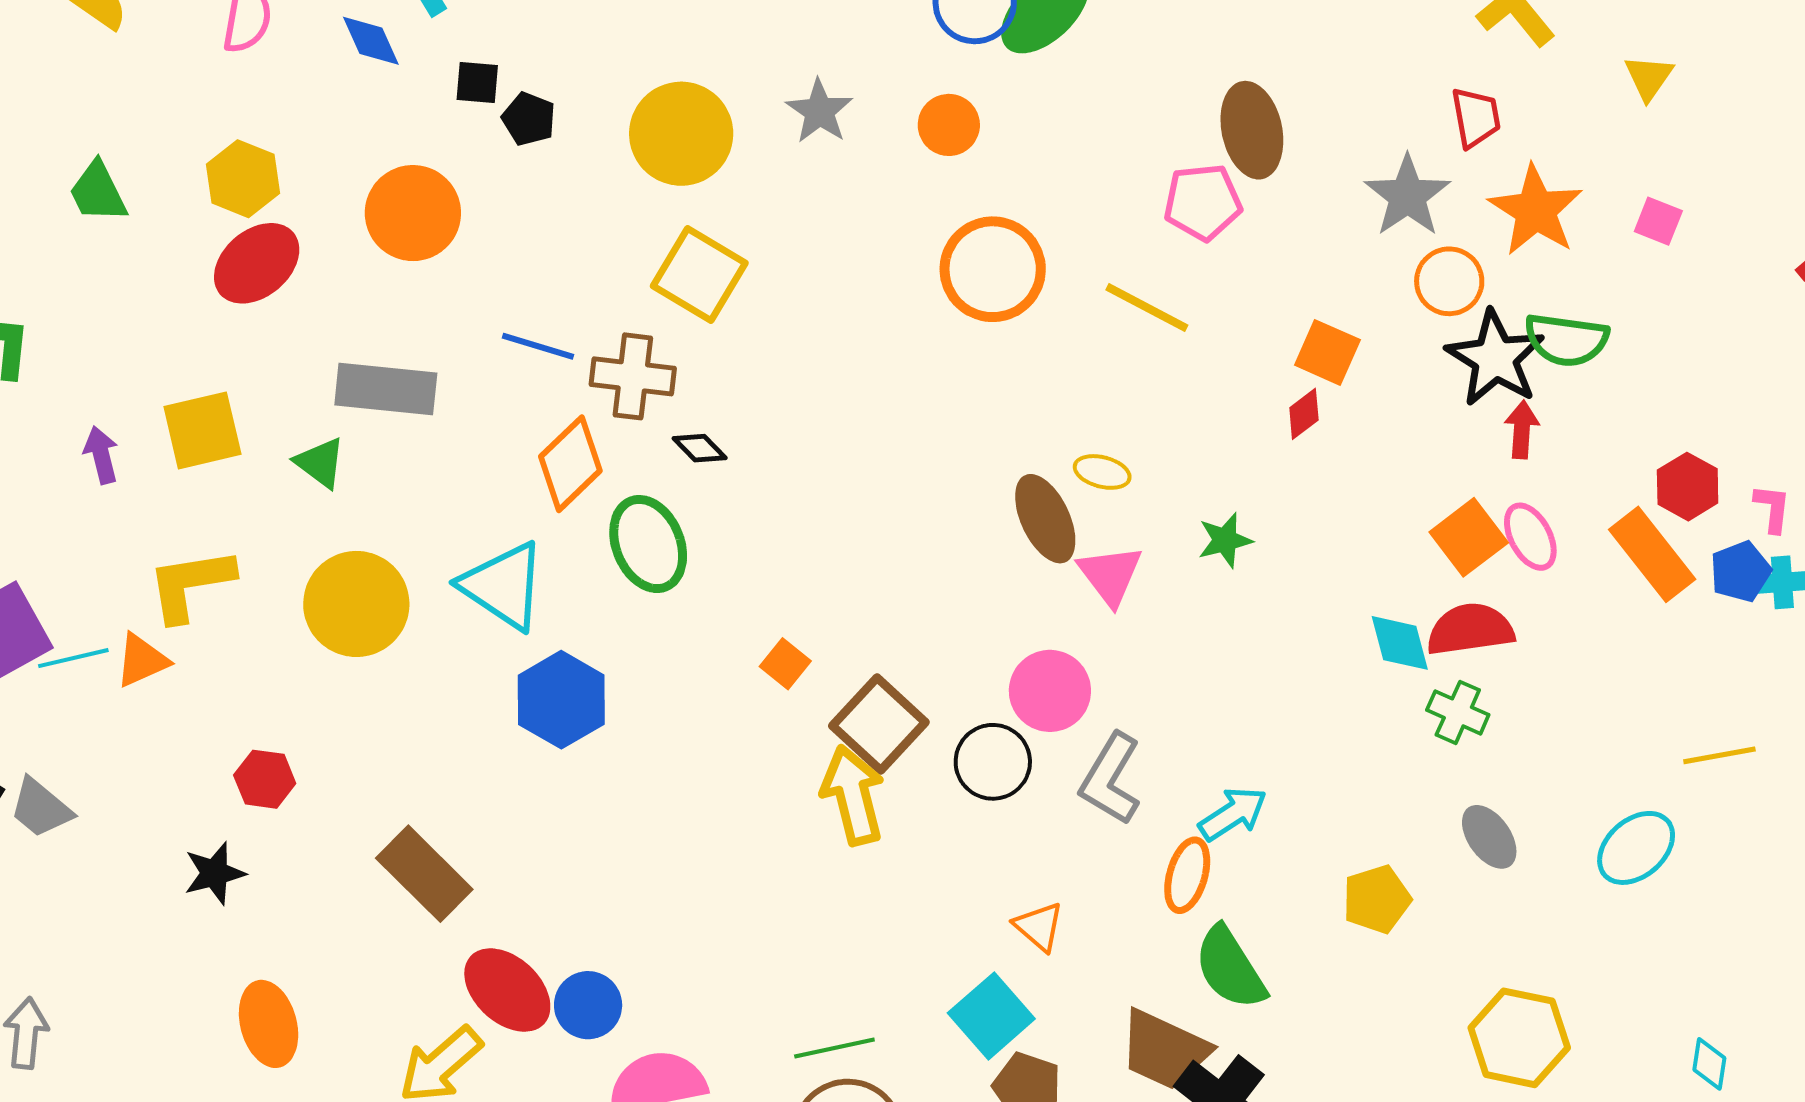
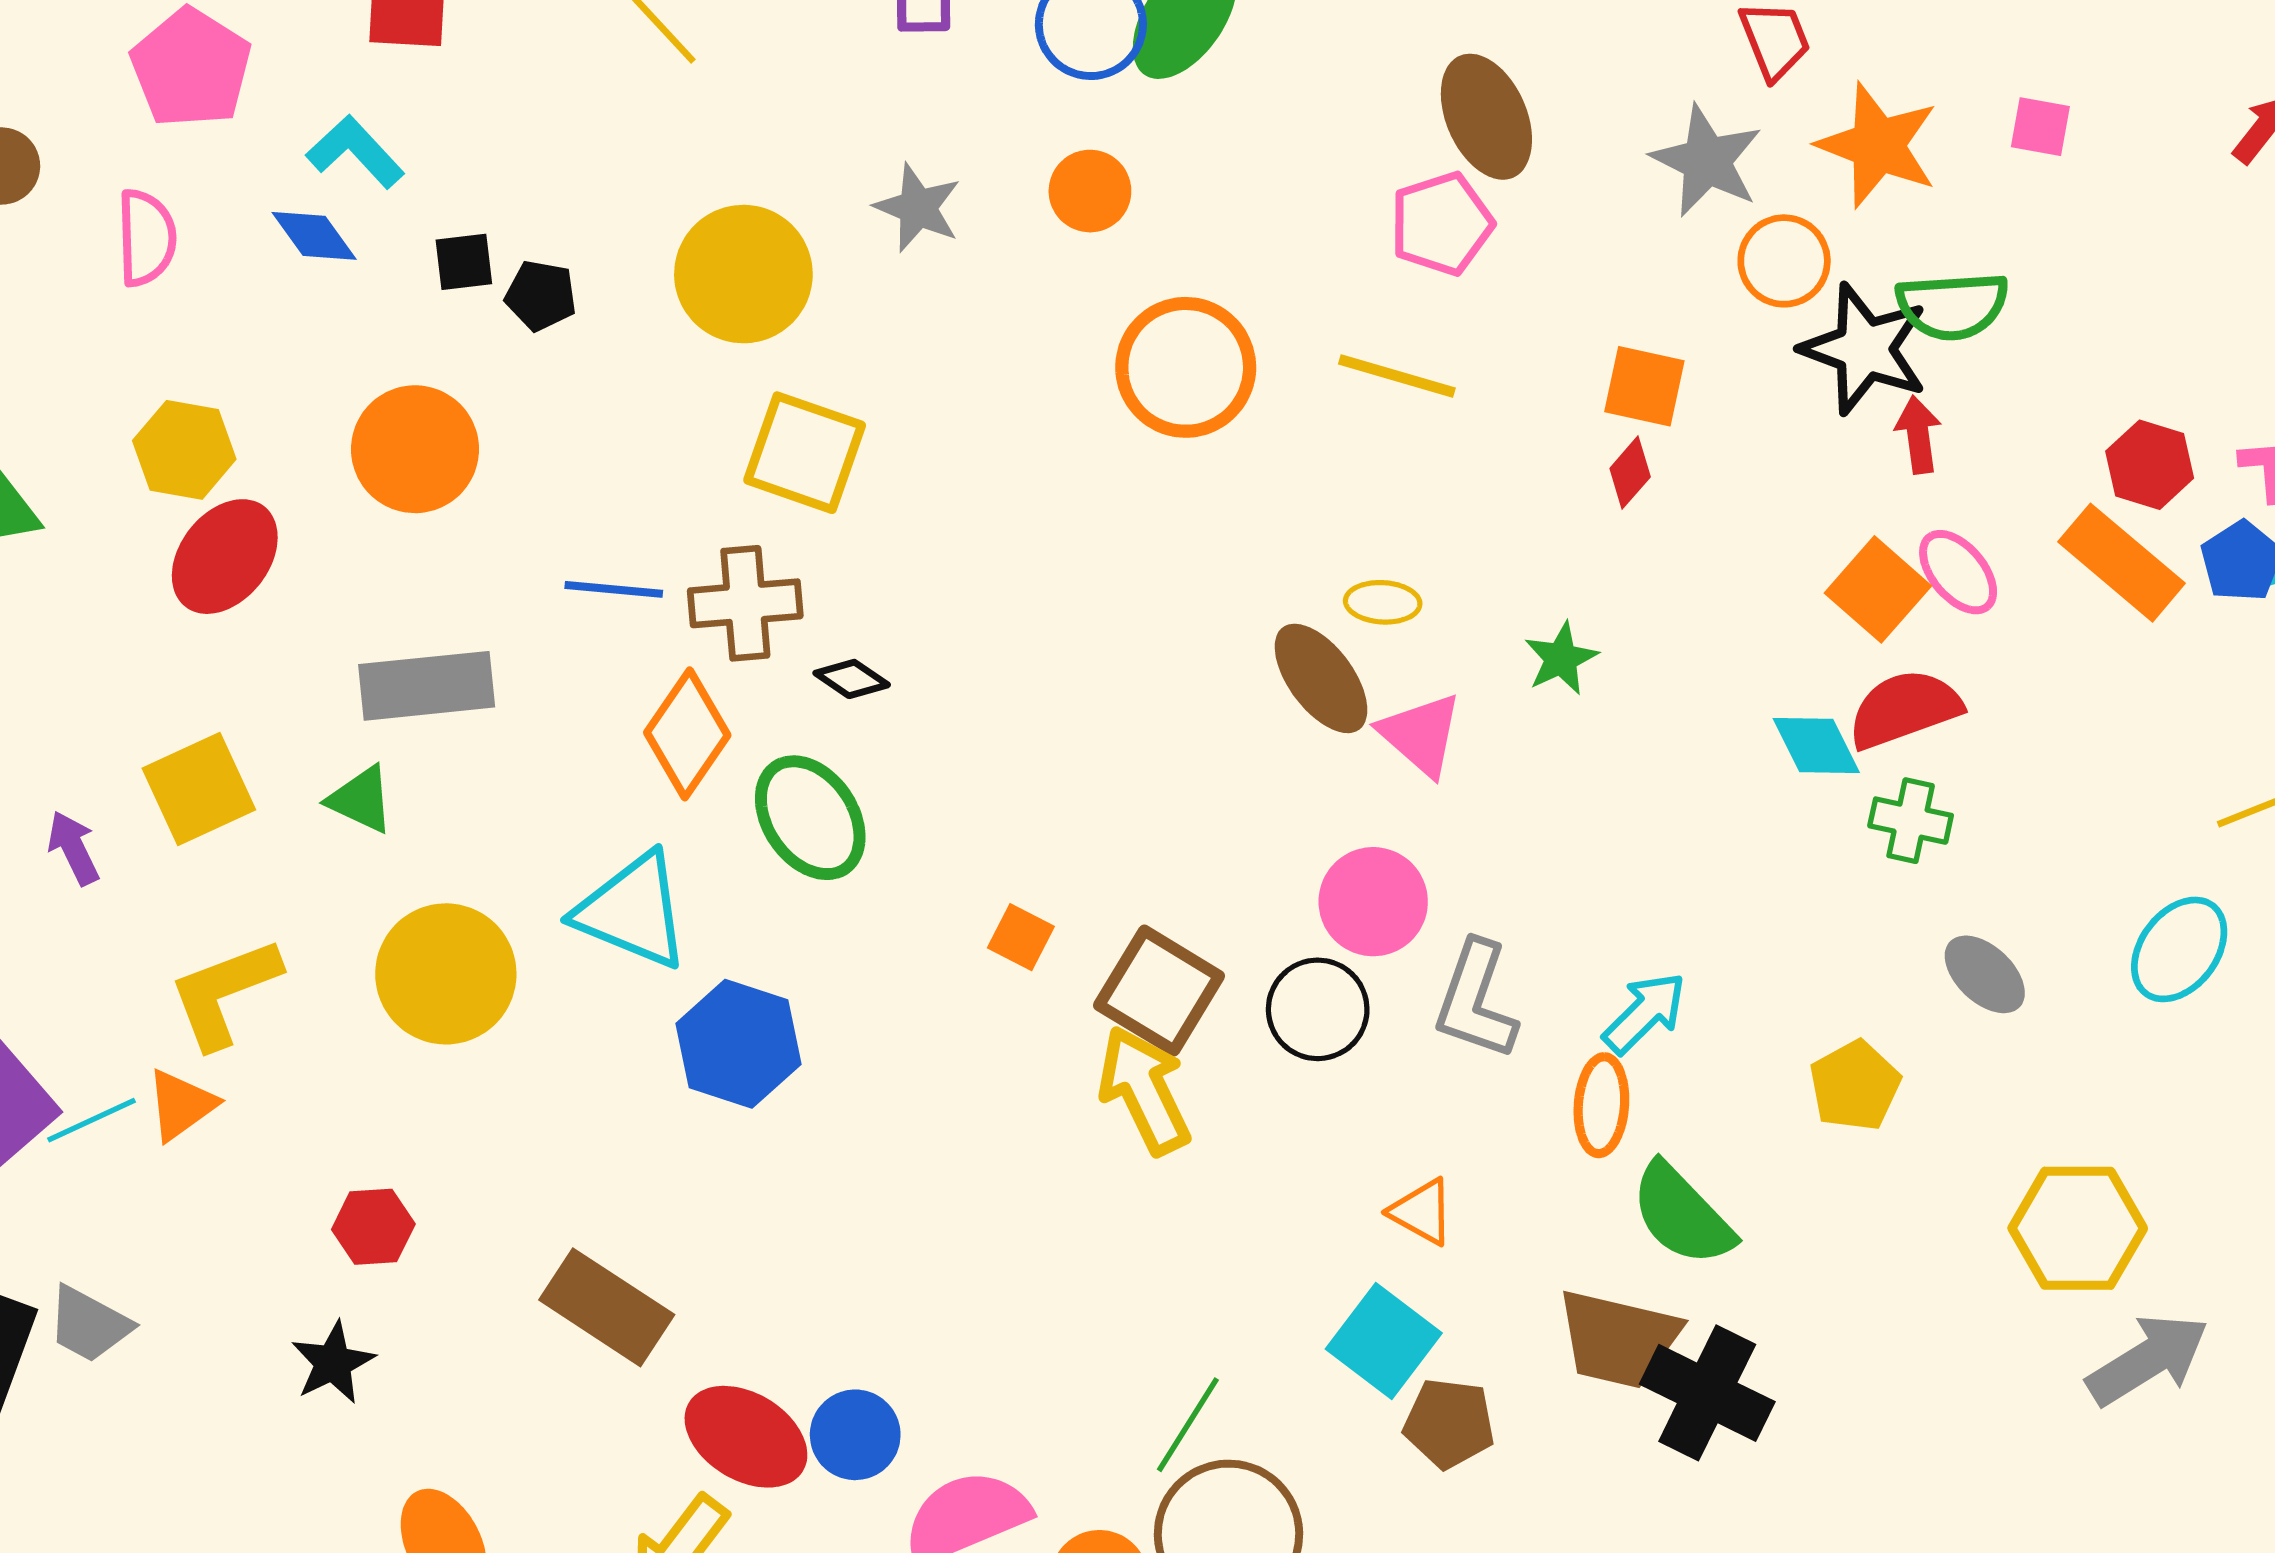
green line: (834, 1048) -> (1188, 1425), turned -34

